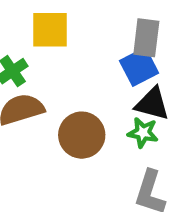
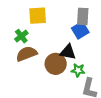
black triangle: (152, 104) -> (68, 52), moved
green star: (143, 133) -> (78, 70), moved

